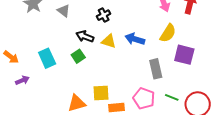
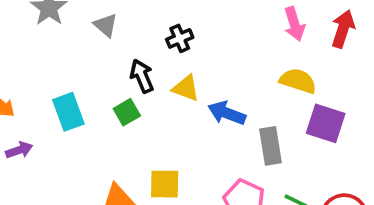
yellow semicircle: (168, 33) -> (298, 81), turned -108
black arrow: (85, 36) -> (142, 76), turned 42
blue arrow: (135, 39) -> (227, 113), moved

